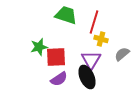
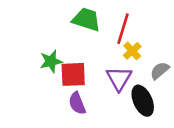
yellow cross: (101, 39) -> (132, 51), turned 32
black ellipse: (87, 77) -> (143, 101), moved
purple semicircle: (59, 79) -> (77, 103), turned 102

